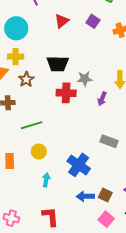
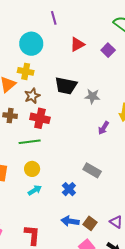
gray star: (85, 79) -> (92, 96), moved
red cross: (66, 93) -> (40, 118), moved
gray rectangle: (109, 141) -> (92, 170), moved
blue cross: (79, 165) -> (69, 189), size x0.6
cyan arrow: (46, 180) -> (35, 190), moved, turned 40

